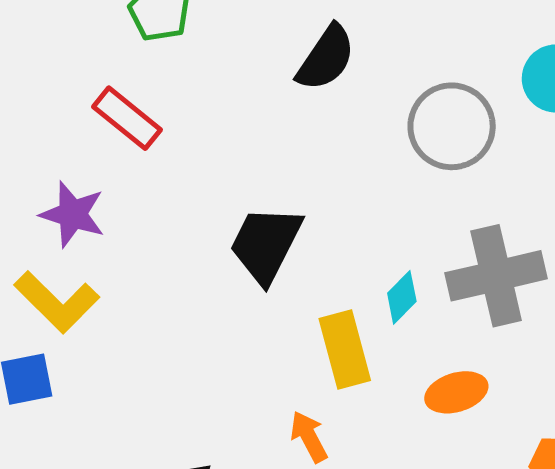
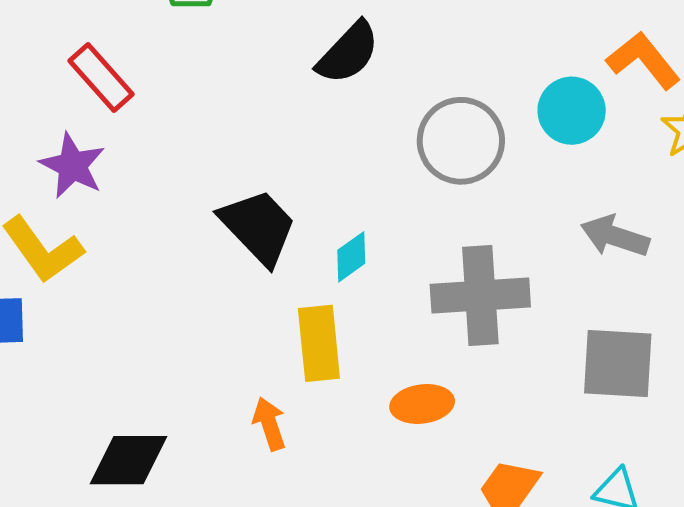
red rectangle: (127, 118) -> (101, 78), moved
black trapezoid: (266, 244) -> (258, 227), turned 100
cyan diamond: (402, 297) -> (351, 257), moved

